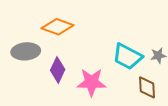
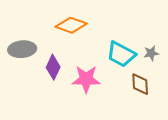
orange diamond: (58, 27) -> (71, 25), moved

